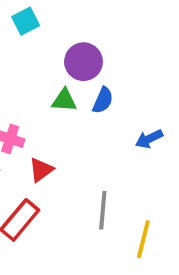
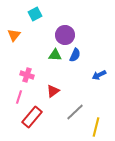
red triangle: (41, 170) -> (53, 91), moved
gray line: (103, 210) -> (75, 112), turned 42

